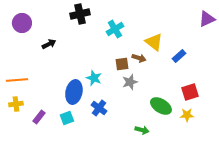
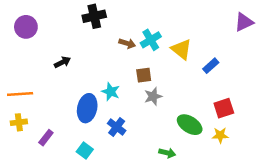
cyan cross: (115, 29) -> (151, 40), moved
black arrow: (49, 44) -> (62, 62), moved
brown arrow: (139, 58) -> (127, 43), moved
cyan square: (67, 118) -> (85, 151), moved, turned -32

